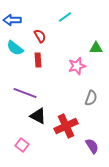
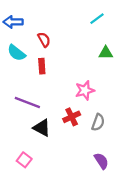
cyan line: (65, 17) -> (97, 19), moved
pink star: (77, 66) -> (85, 90), moved
gray semicircle: (91, 98) -> (98, 122), moved
red cross: (66, 126) -> (72, 117), moved, size x0.7

